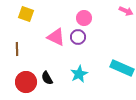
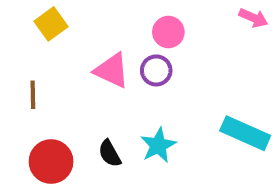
yellow square: (26, 14) -> (51, 24), turned 35
black semicircle: (47, 78) -> (110, 153), moved

